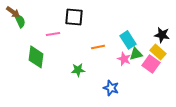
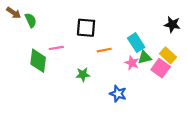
black square: (74, 17) -> (86, 28), moved
green semicircle: (20, 21) -> (31, 20), moved
pink line: (53, 34) -> (56, 48), moved
black star: (162, 35) -> (172, 24), moved

